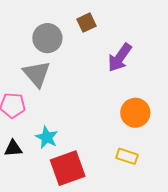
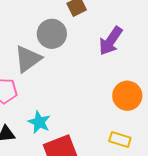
gray circle: (47, 38) -> (52, 34), moved
gray triangle: (37, 74) -> (28, 59), turned 36

